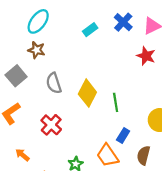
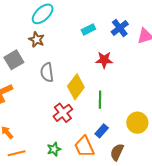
red star: (146, 56) -> (104, 60), moved, turned -30
red cross: (51, 125) -> (63, 113), moved

